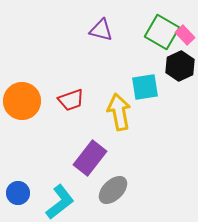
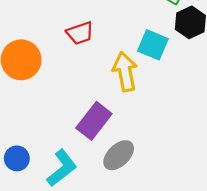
cyan square: (145, 87) -> (153, 45), turned 32
red trapezoid: (71, 100) -> (80, 33), moved

